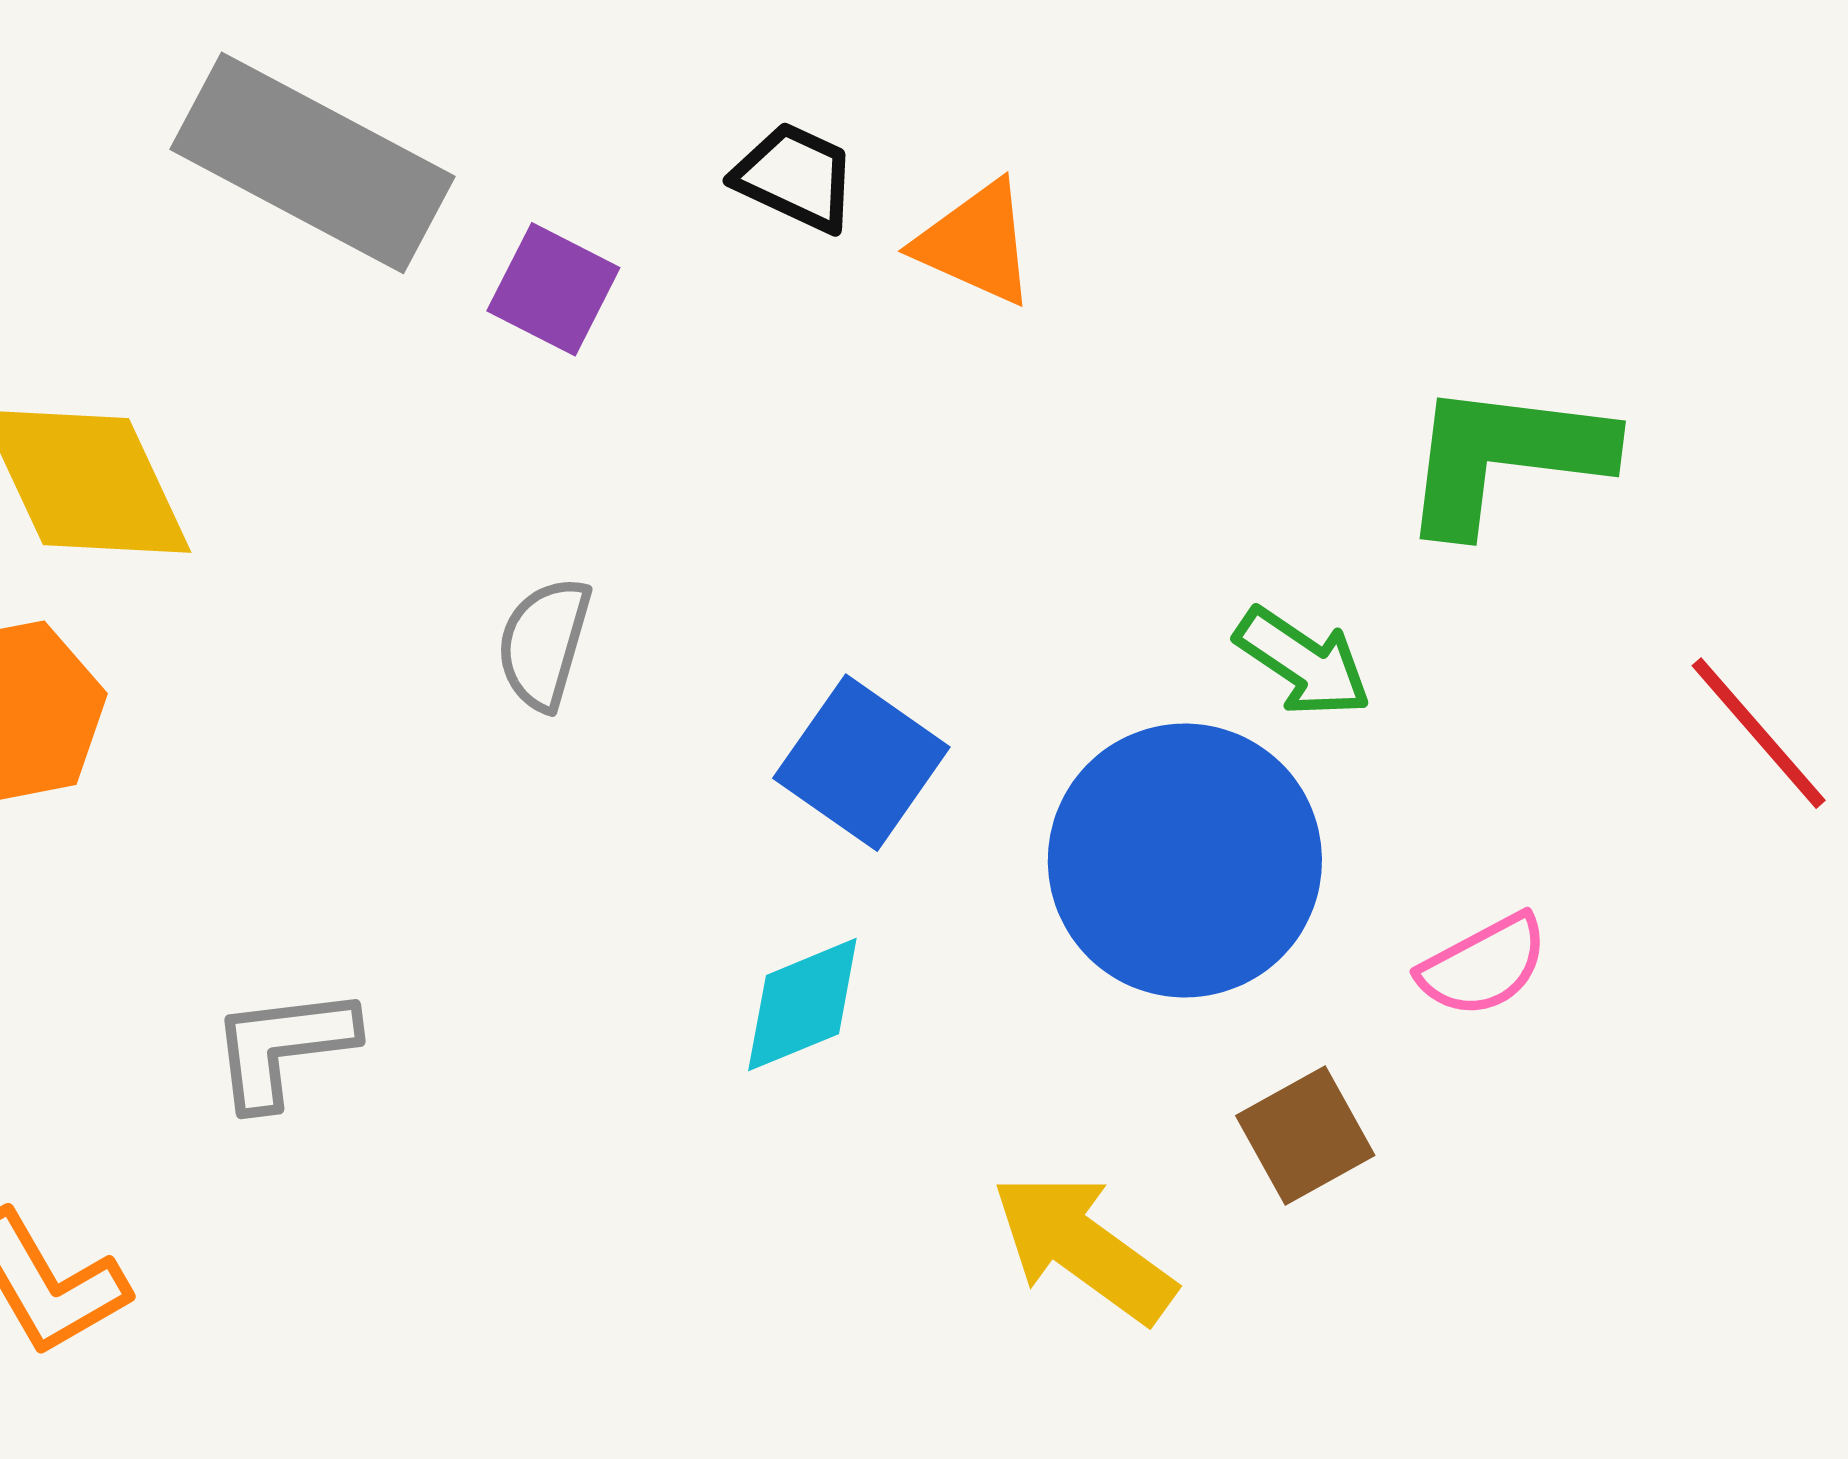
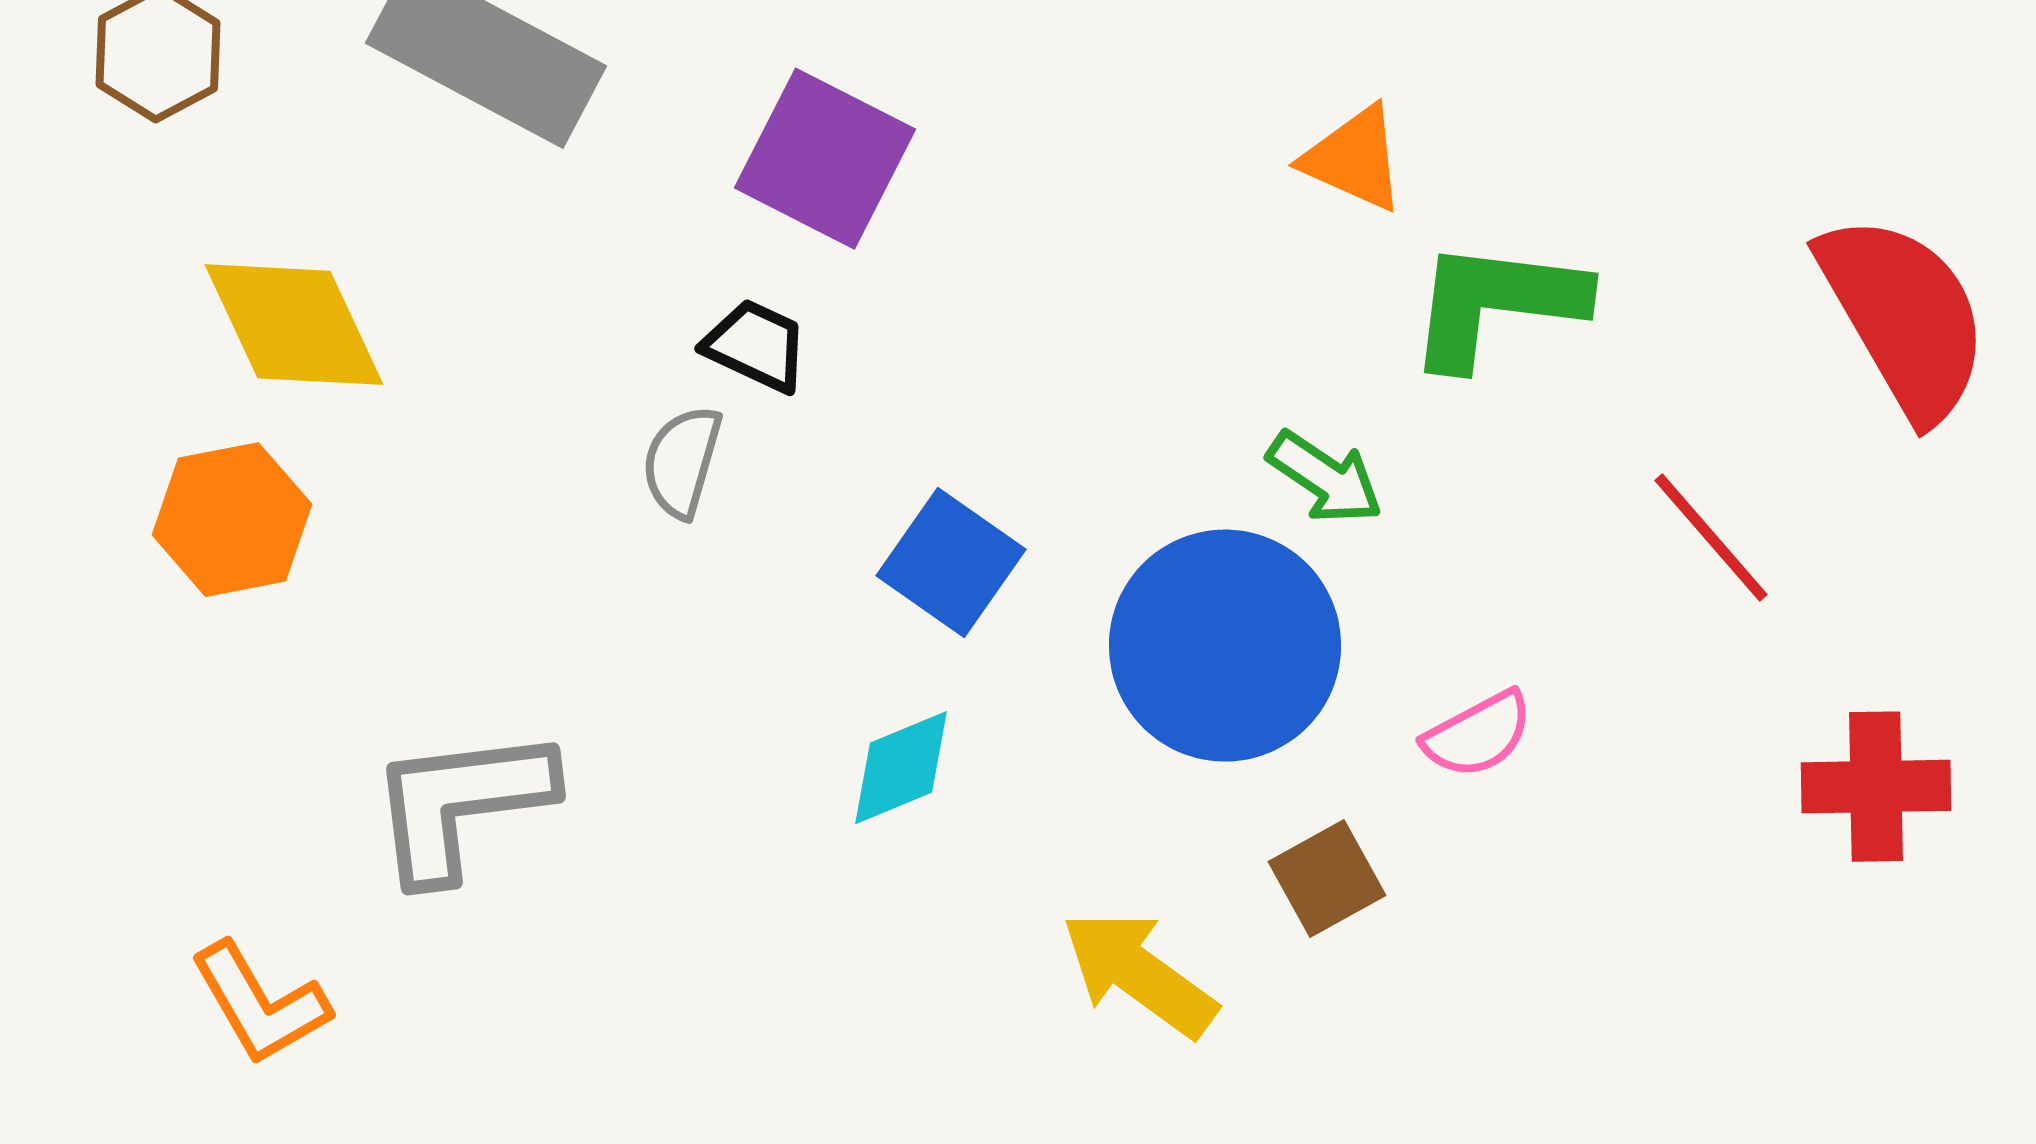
black trapezoid: (795, 177) -> (756, 346), moved
orange triangle: (976, 243) -> (1354, 159), moved
purple square: (553, 289) -> (825, 159), moved, size x1.6
gray L-shape: (283, 1047) -> (461, 804), size x1.5

